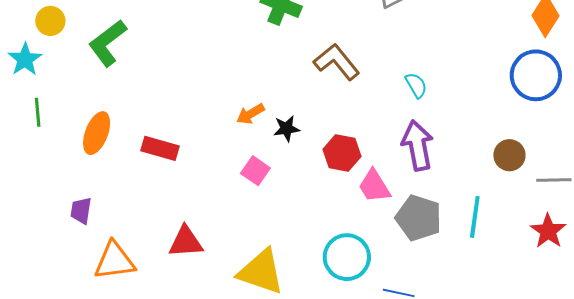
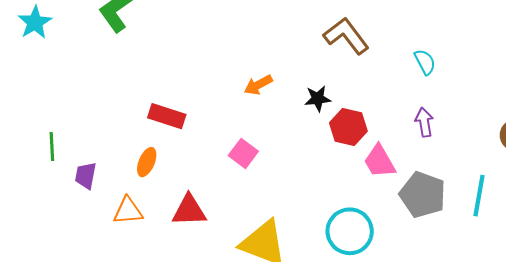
green line: (38, 112) -> (52, 146), moved
black star: (286, 129) -> (318, 99), moved
orange ellipse: (97, 133) -> (147, 162), moved, size x0.7
purple arrow: (418, 145) -> (424, 122), size x0.6
pink square: (255, 171) -> (243, 153), moved
orange triangle: (115, 261) -> (128, 211), moved, size x0.7

